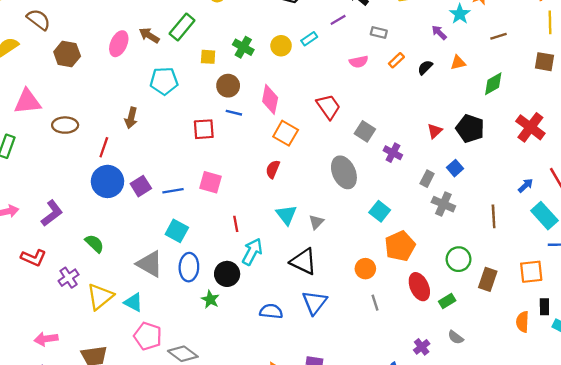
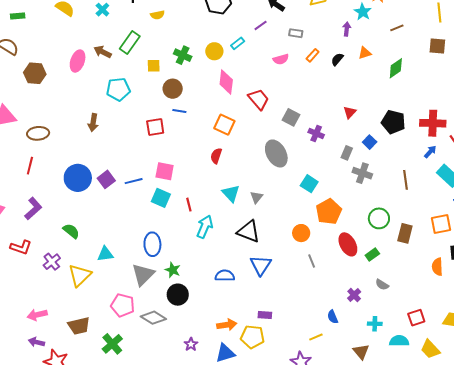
purple arrow: (439, 33) -> (347, 29), turned 56
pink diamond: (270, 99) -> (226, 82), moved
red cross: (530, 127) -> (433, 123), moved, turned -30
black pentagon: (470, 128) -> (393, 122), moved
red line: (104, 147) -> (30, 166), moved
cyan square: (177, 231) -> (161, 198), moved
gray triangle: (150, 264) -> (143, 275), moved, turned 50
black circle: (227, 274) -> (178, 295), moved
cyan triangle: (133, 302) -> (105, 254), moved, turned -30

